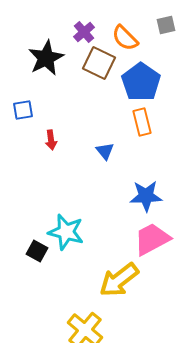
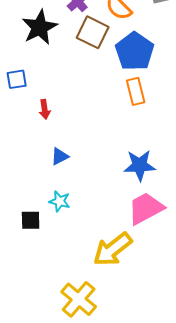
blue triangle: (105, 151) -> (60, 156), moved, turned 42
cyan star: (66, 232) -> (60, 201), size x0.6
black square: (37, 251) -> (31, 220), turned -30

